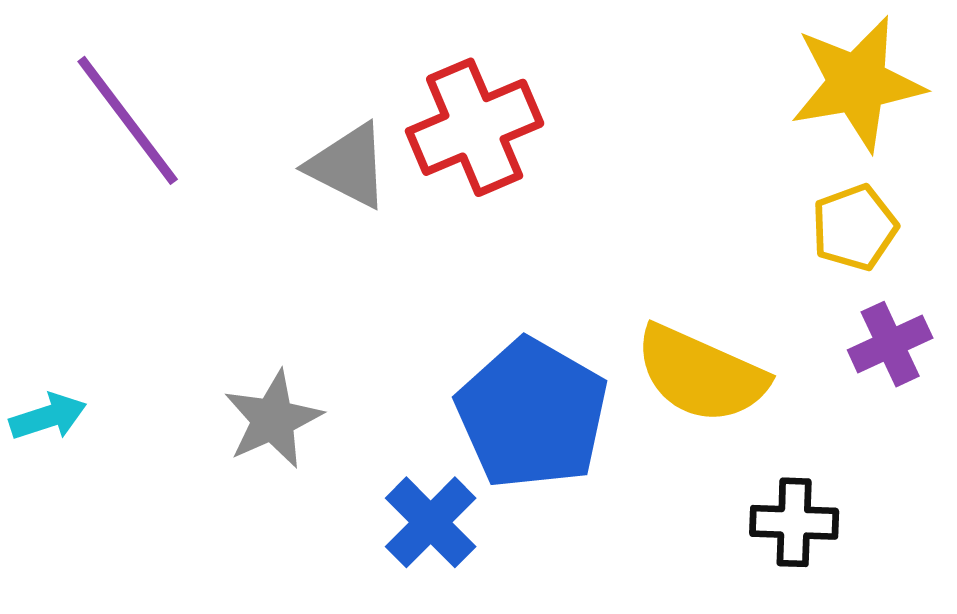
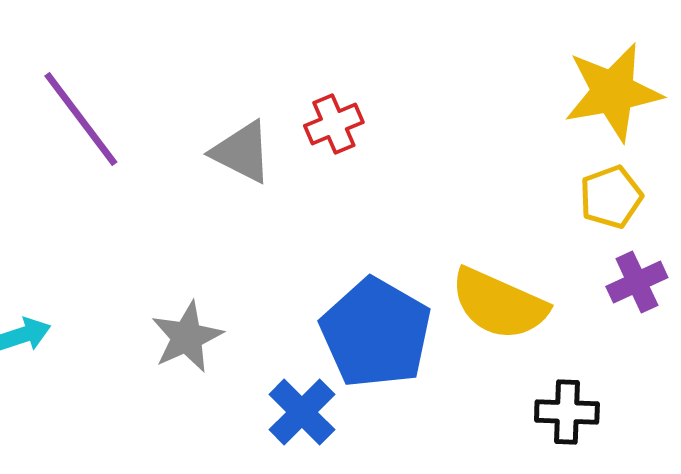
red cross: (475, 127) -> (334, 124), size x0.6

